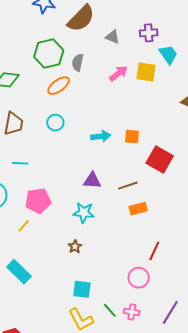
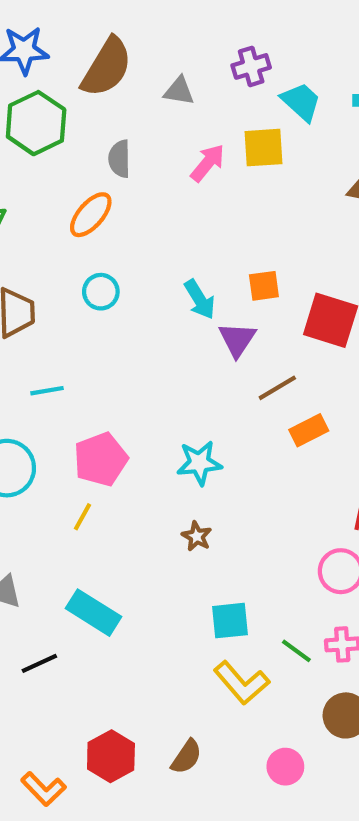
green hexagon: (49, 54) -> (36, 123), moved
cyan arrow: (101, 136) -> (200, 299), turned 78
purple triangle: (92, 181) -> (237, 339), moved, turned -48

